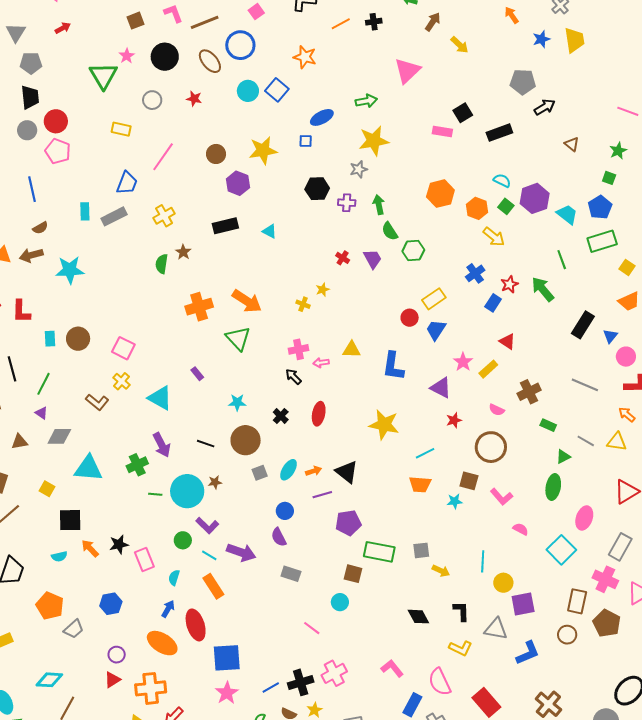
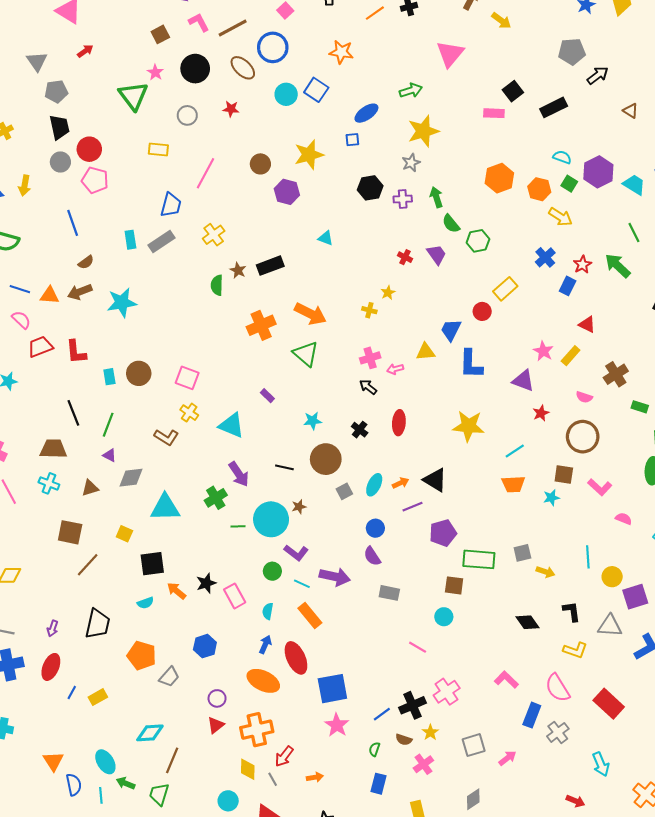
black rectangle: (225, 226) -> (270, 266), moved
blue trapezoid: (436, 330) -> (451, 330), moved

